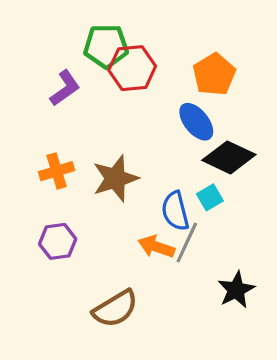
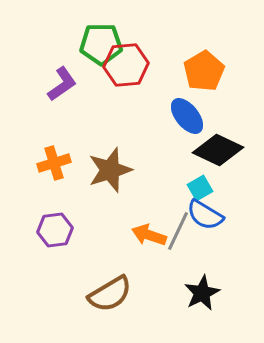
blue semicircle: (175, 211) -> (205, 215), moved, turned -45
black star: (236, 290) -> (202, 293), moved

